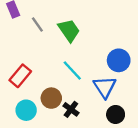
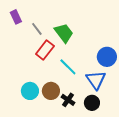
red rectangle: (20, 76) -> (45, 50), moved
cyan circle: (26, 110) -> (30, 91), moved
black circle: (116, 114) -> (92, 103), moved

